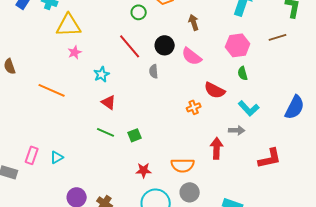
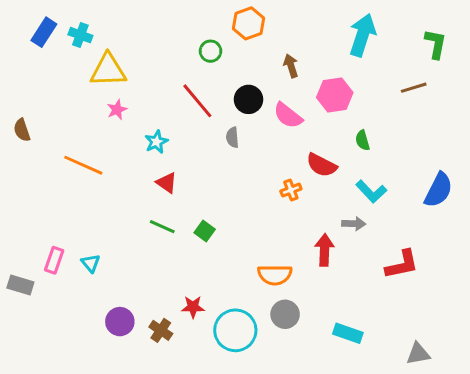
pink hexagon: (238, 45) -> (335, 95), moved
green square: (135, 135) -> (205, 231), turned -32
cyan triangle: (57, 157) -> (91, 263), turned -40
red star: (144, 170) -> (193, 307), moved

